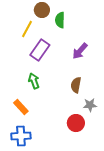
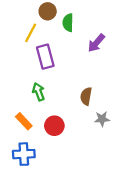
purple rectangle: (40, 50) -> (45, 57), turned -50
purple arrow: (80, 51) -> (96, 43), moved
red circle: (76, 123) -> (54, 126), moved

